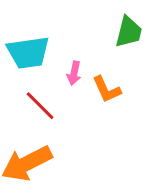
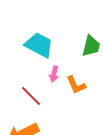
cyan trapezoid: (28, 53) -> (39, 45), moved, turned -144

